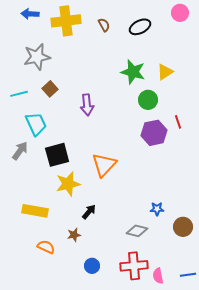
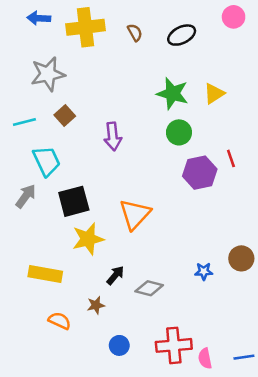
green circle: (148, 100) -> (179, 132), moved
brown circle: (183, 227) -> (241, 258), moved
gray diamond: (137, 231) -> (149, 288), moved

